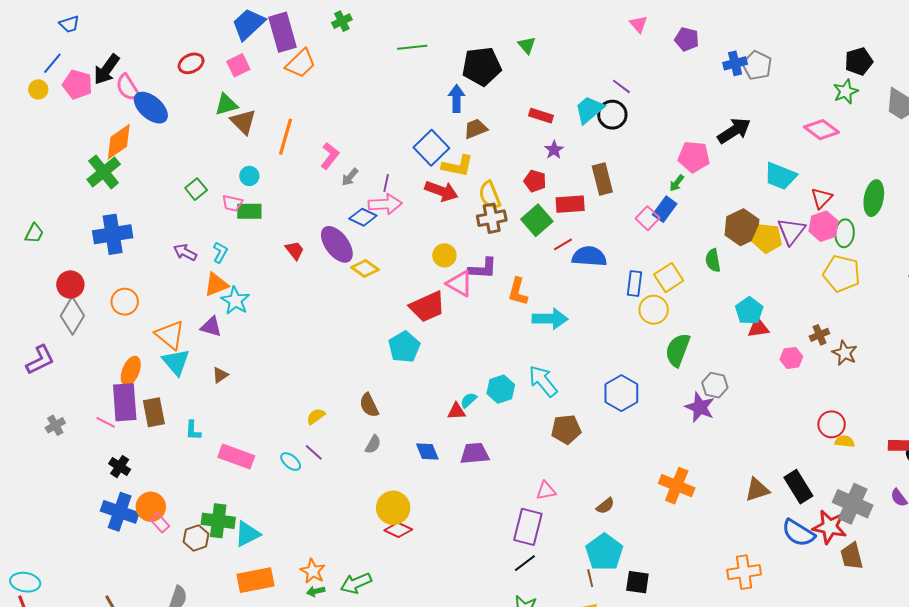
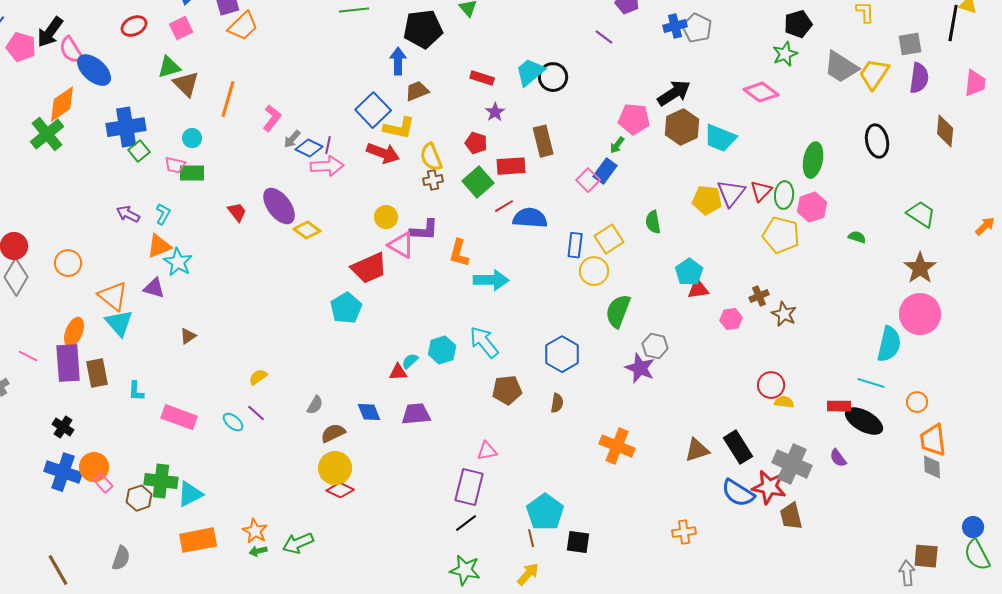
purple line: (621, 86) -> (604, 37), moved
red triangle: (821, 198) -> (761, 191), moved
blue diamond: (363, 217) -> (309, 148), moved
brown cross: (492, 218) -> (433, 180), size x0.7
pink hexagon: (824, 226) -> (812, 207), moved
brown hexagon: (742, 227) -> (682, 127), moved
blue cross: (113, 234) -> (126, 127), moved
brown triangle: (220, 375) -> (188, 336), moved
brown semicircle: (369, 405) -> (333, 433), moved, turned 90
pink line: (106, 422) -> (28, 356), moved
brown semicircle: (605, 506) -> (557, 403), moved, turned -42
orange cross: (744, 572) -> (684, 532), size x0.7

